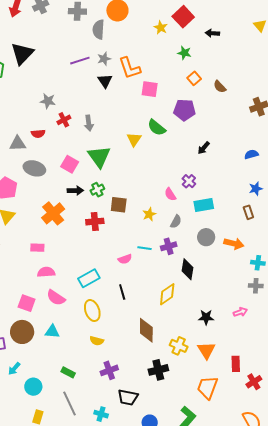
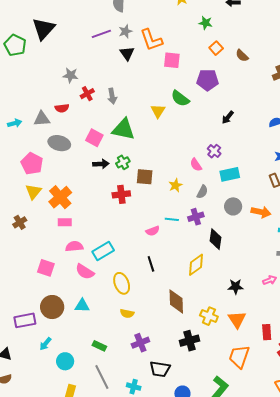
green triangle: (99, 157) -> (124, 129), turned -40
orange cross: (53, 213) -> (60, 197), moved
cyan rectangle: (89, 278) -> (103, 251), moved
pink square: (27, 303) -> (46, 268), moved

